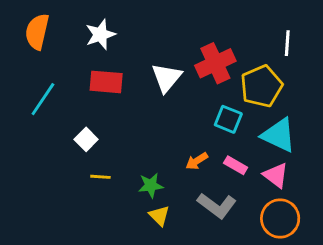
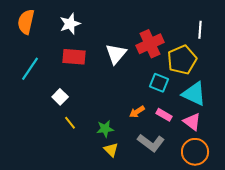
yellow line: (100, 177) -> (70, 123), turned 48

